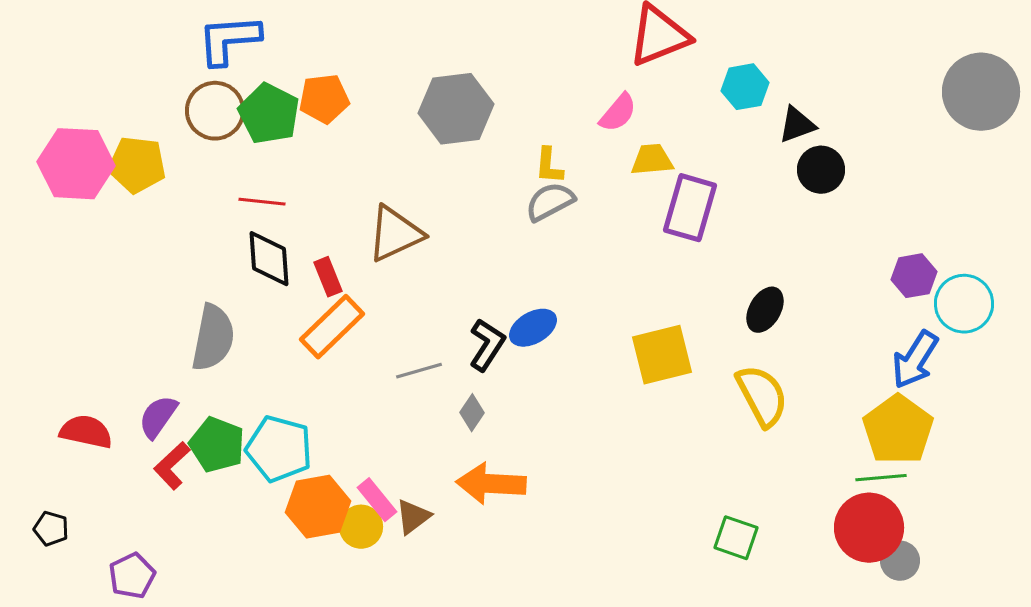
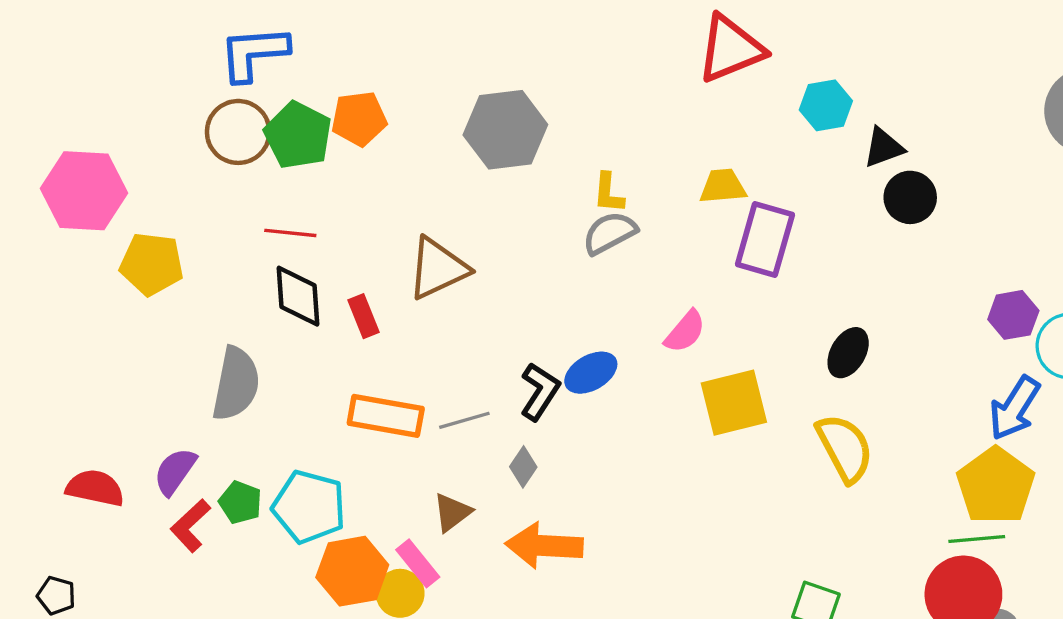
pink semicircle: (618, 113) -> (685, 332), moved
yellow pentagon: (137, 165) -> (152, 264), moved
orange rectangle: (332, 327) -> (386, 416), moved, turned 54
green pentagon: (217, 445) -> (240, 502), size x0.7
brown triangle: (413, 517) -> (452, 512), moved

